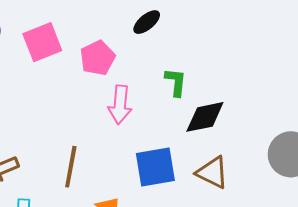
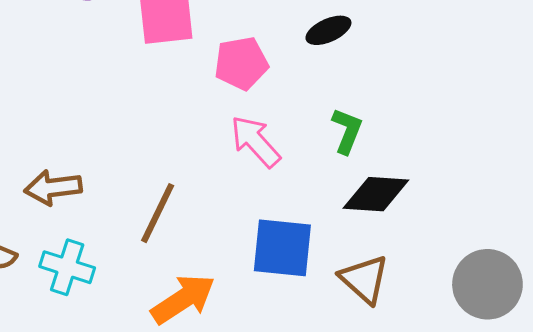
pink arrow: (120, 105) -> (255, 141), turned 117

